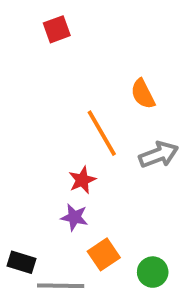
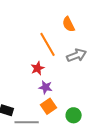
purple star: (74, 217) -> (46, 87), moved

